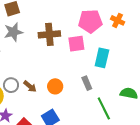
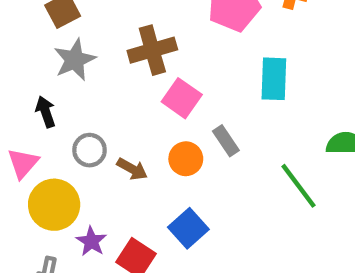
pink square: (76, 44) -> (182, 98), moved, turned -36
gray rectangle: (87, 83) -> (226, 141), moved
gray circle: (11, 85) -> (90, 150), moved

